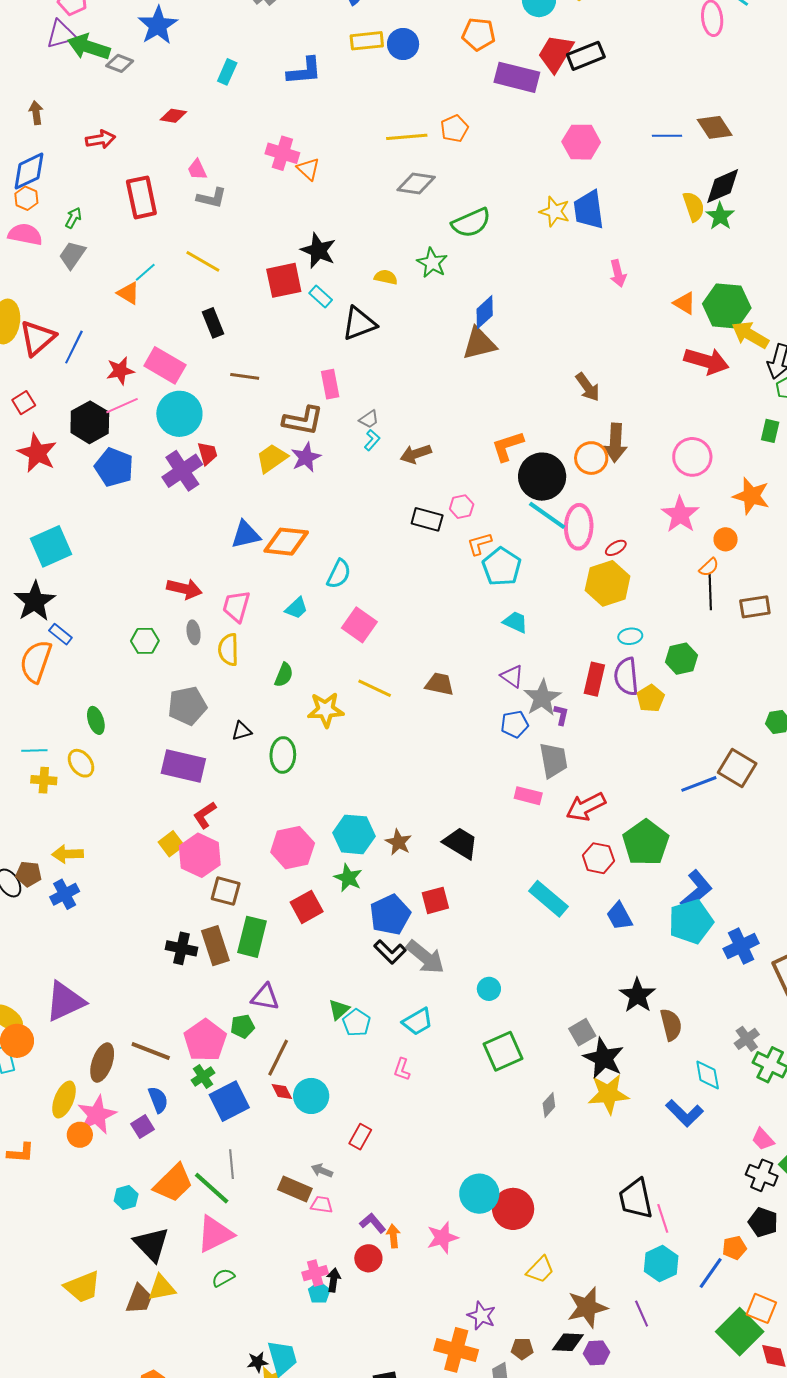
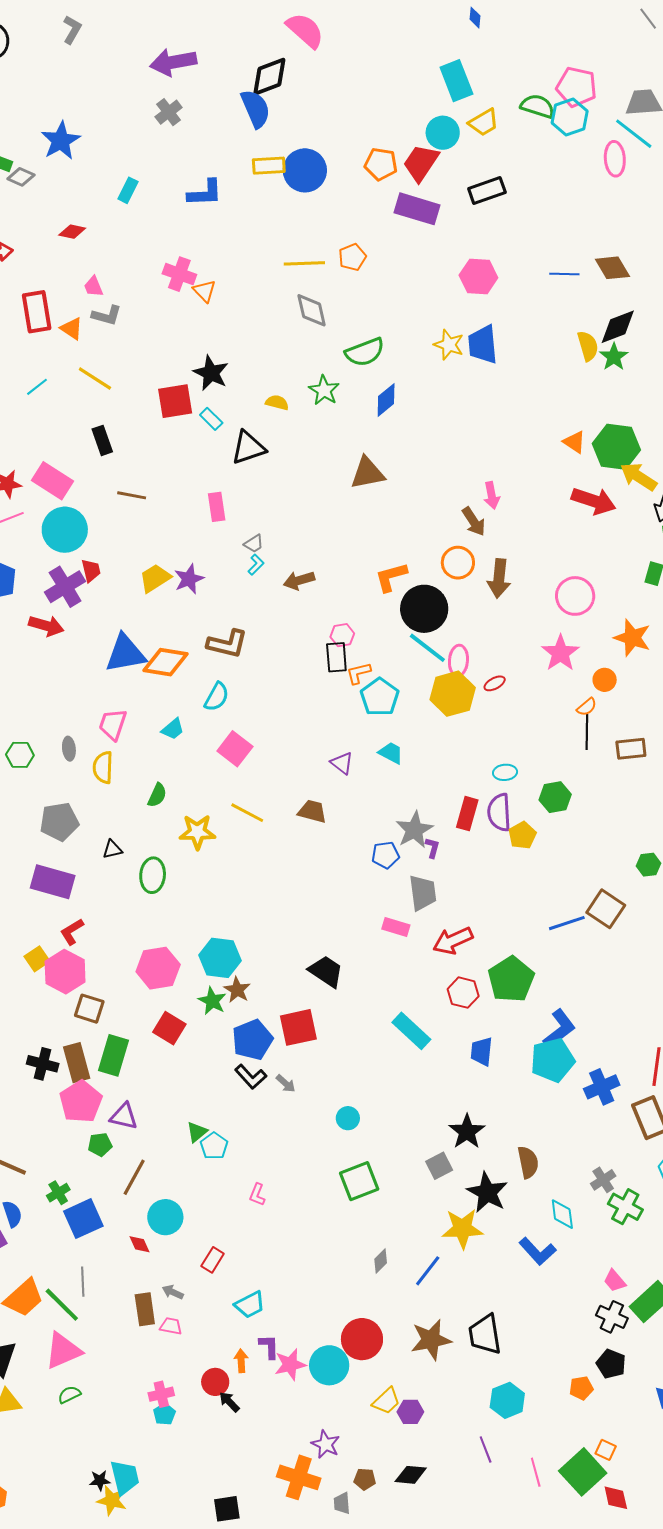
blue circle: (403, 44) -> (305, 170), size x1.4
red trapezoid: (556, 53) -> (421, 163), moved
gray diamond: (416, 184) -> (312, 310), turned 66
pink arrow: (618, 273) -> (492, 495), moved
orange triangle: (128, 293) -> (72, 329), moved
blue diamond: (485, 312) -> (386, 400), moved
brown L-shape: (303, 421) -> (227, 644), moved
orange circle: (591, 458) -> (458, 563), moved
black rectangle: (427, 519) -> (336, 657), moved, turned 68
pink ellipse: (579, 527) -> (458, 661), size x0.7
blue triangle: (246, 535) -> (125, 653), size x1.4
yellow hexagon: (608, 583) -> (453, 694), moved
red arrow: (184, 589) -> (46, 626), moved
purple triangle: (512, 676) -> (342, 763), moved
brown star: (398, 842) -> (237, 990), moved
red square: (435, 900) -> (298, 1027), size x1.4
red square: (307, 907) -> (169, 1028), turned -32
blue trapezoid: (619, 916) -> (481, 1051), turned 32
gray arrow: (425, 957) -> (286, 1084), size x0.5
black star: (637, 995) -> (467, 1132), moved
cyan trapezoid: (418, 1022) -> (250, 1305), moved
pink pentagon: (205, 1040) -> (81, 1102), moved
black star: (604, 1058) -> (487, 1192), moved
red diamond: (282, 1091) -> (139, 1244), moved
gray diamond: (549, 1105) -> (381, 1261), moved
brown rectangle: (295, 1189) -> (145, 1309), turned 56
cyan circle: (479, 1194) -> (329, 1365), moved
pink line: (663, 1218) -> (536, 1472), moved
purple L-shape: (373, 1223) -> (269, 1347), moved, turned 36
blue line: (711, 1273) -> (428, 1271), moved
black arrow: (333, 1280) -> (229, 1402), moved, turned -55
brown star: (587, 1307) -> (431, 1340), moved
orange square: (761, 1308) -> (606, 1450), size x0.7
purple hexagon: (596, 1353) -> (410, 1412), moved

